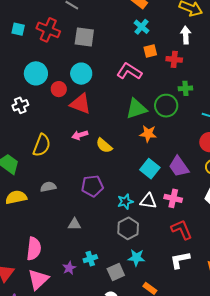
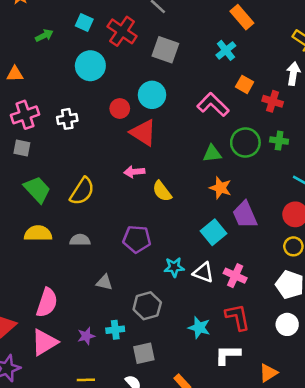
cyan cross: (142, 27) -> (226, 50), moved
orange square: (150, 51) -> (245, 84), turned 32
cyan circle: (36, 73) -> (90, 66), moved
green circle: (166, 106) -> (245, 143), moved
green triangle: (136, 109) -> (212, 153), size x0.7
yellow semicircle: (42, 145) -> (82, 191), moved
purple trapezoid: (179, 167) -> (245, 215), moved
gray semicircle: (48, 187) -> (80, 240), moved
gray hexagon: (128, 228) -> (147, 306), moved
cyan star: (136, 258) -> (199, 328), moved

